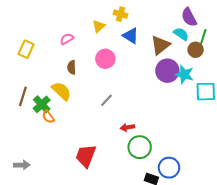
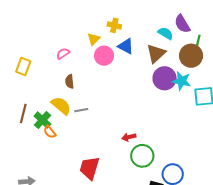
cyan semicircle: (181, 34) -> (165, 33), moved
brown circle: (196, 50) -> (191, 56), size x1.5
pink circle: (105, 59) -> (104, 56), moved
gray line: (106, 100) -> (81, 110), moved, turned 40

